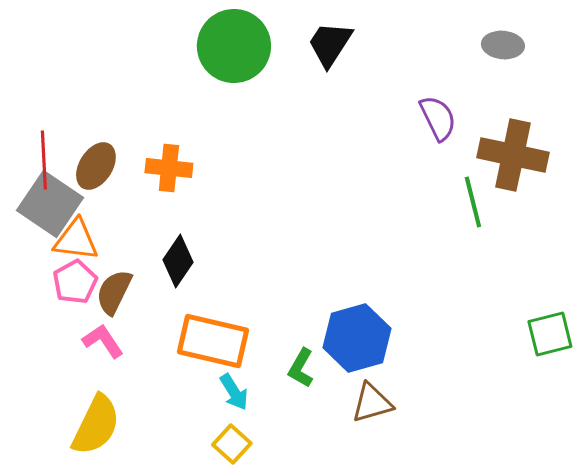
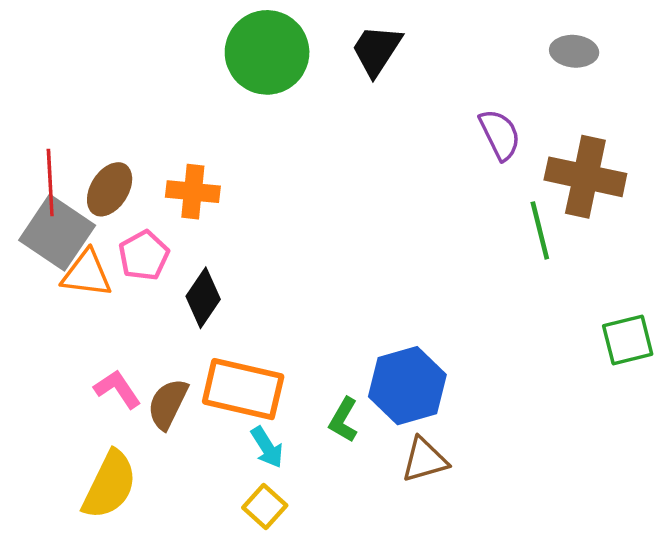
pink pentagon: (75, 282) -> (144, 256), moved
brown semicircle: (114, 292) -> (168, 404), moved
green square: (550, 334) -> (628, 340), moved

